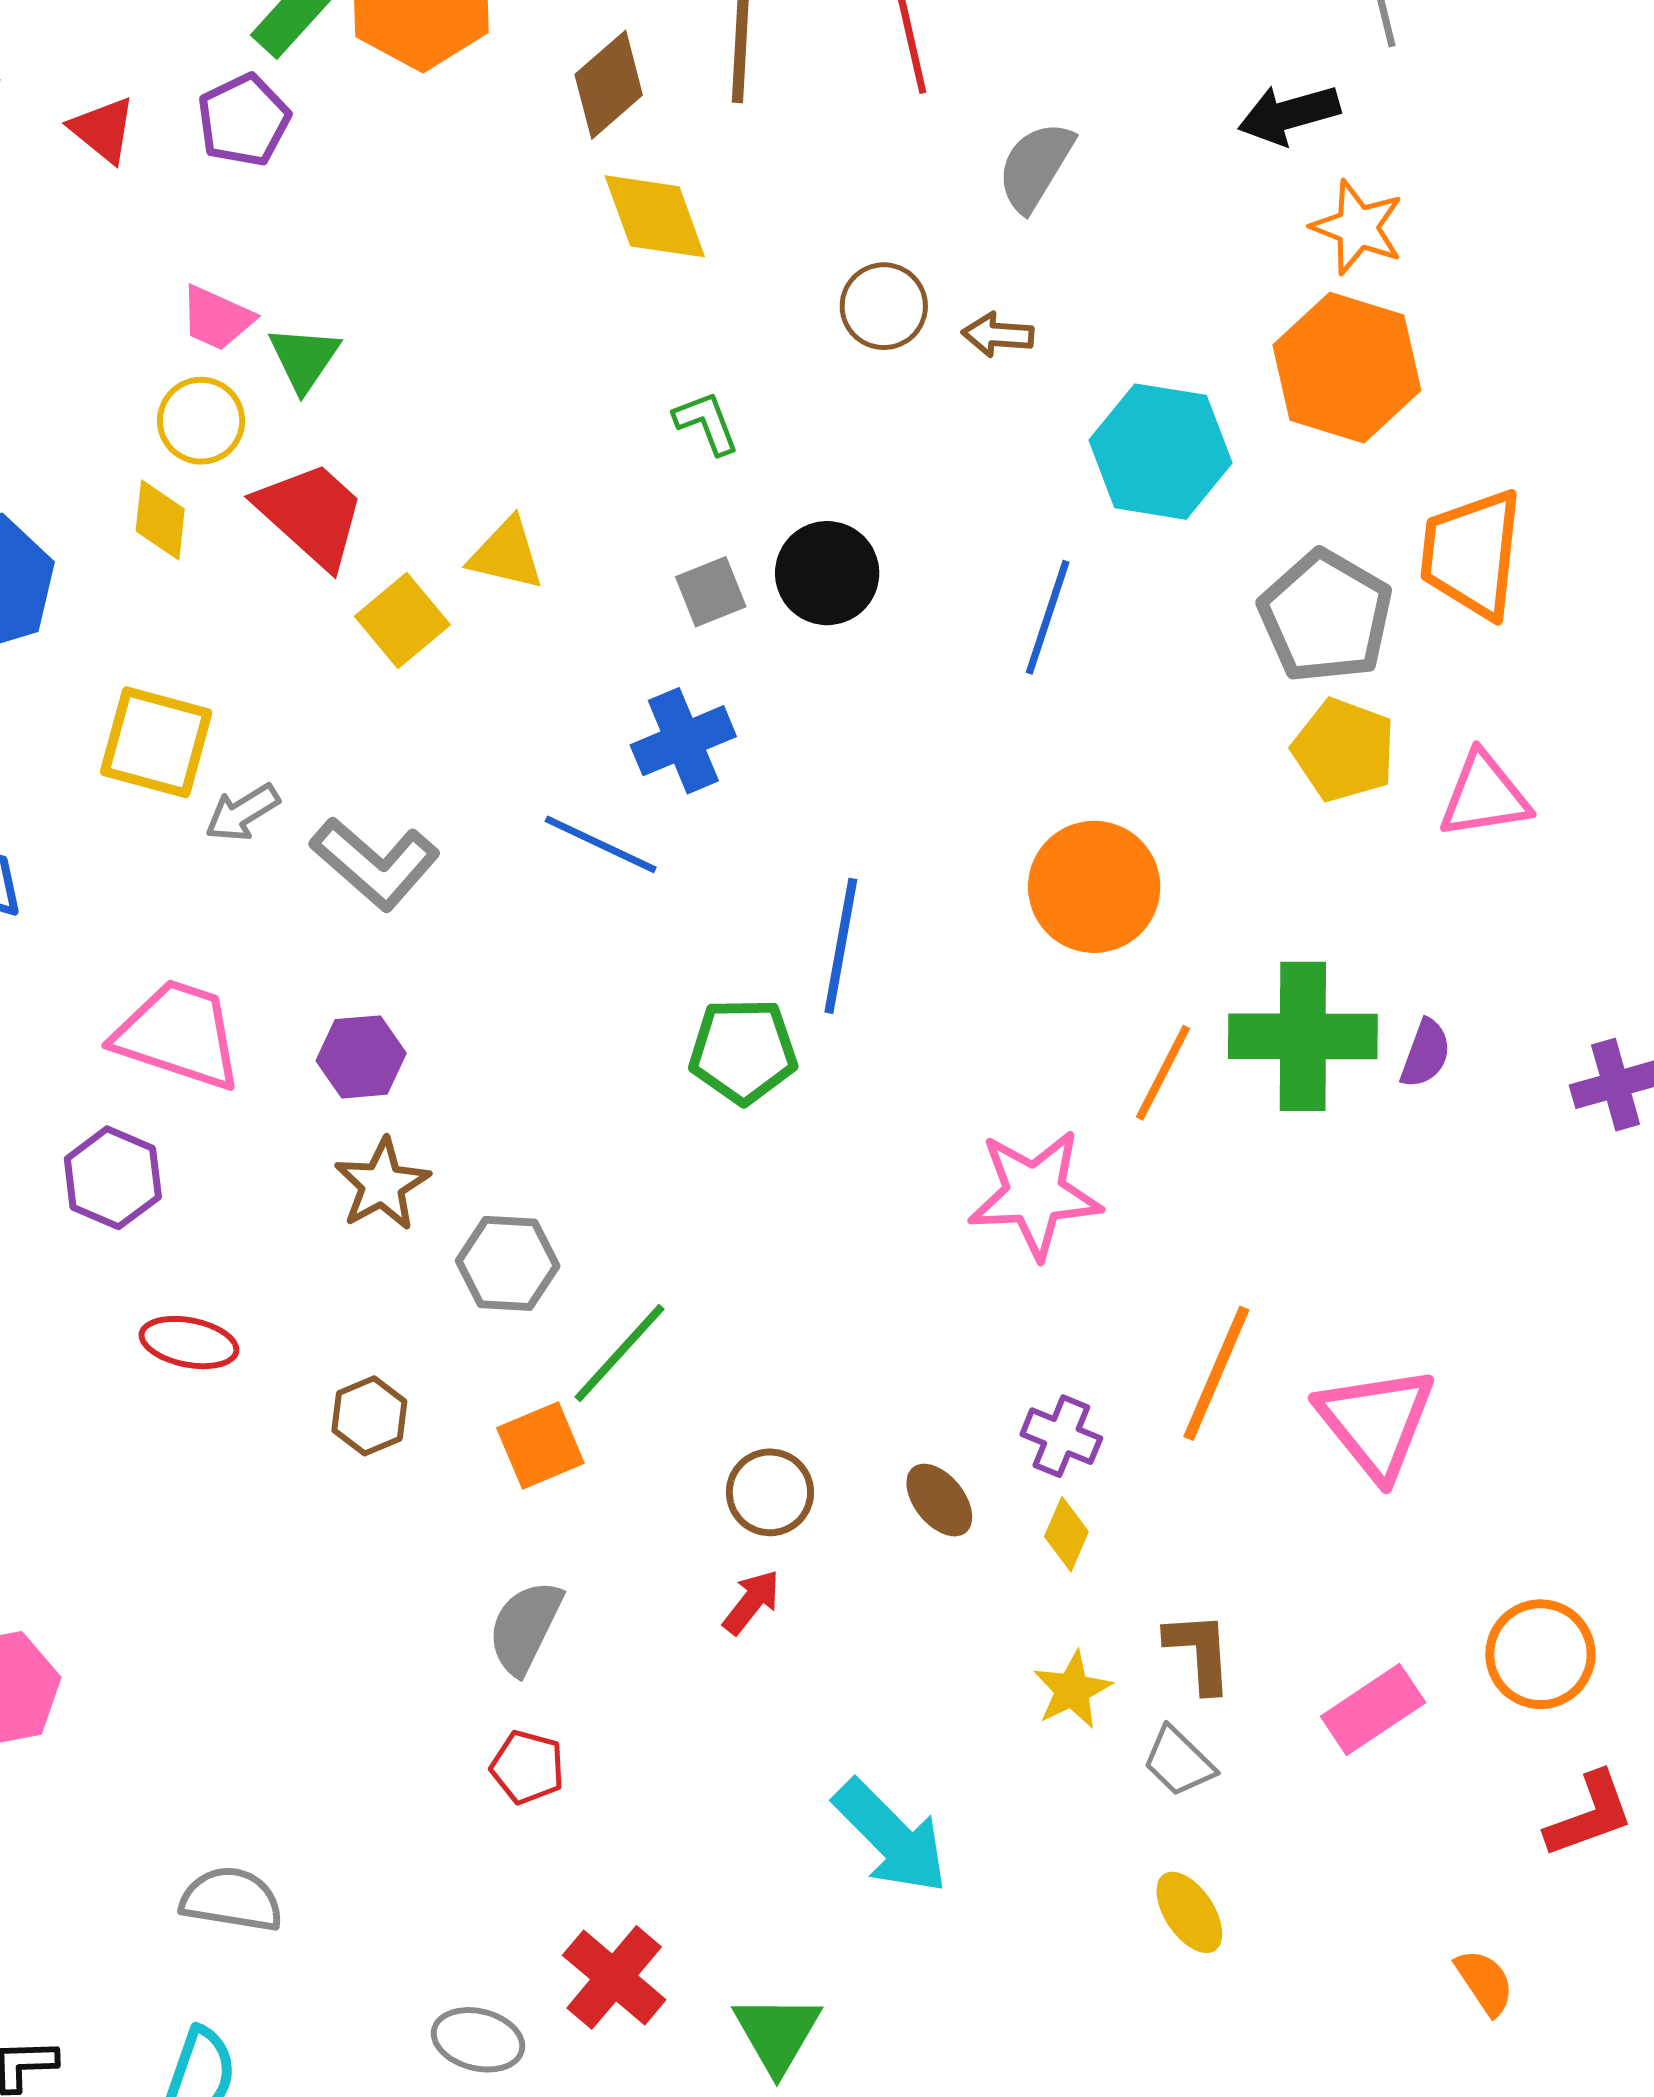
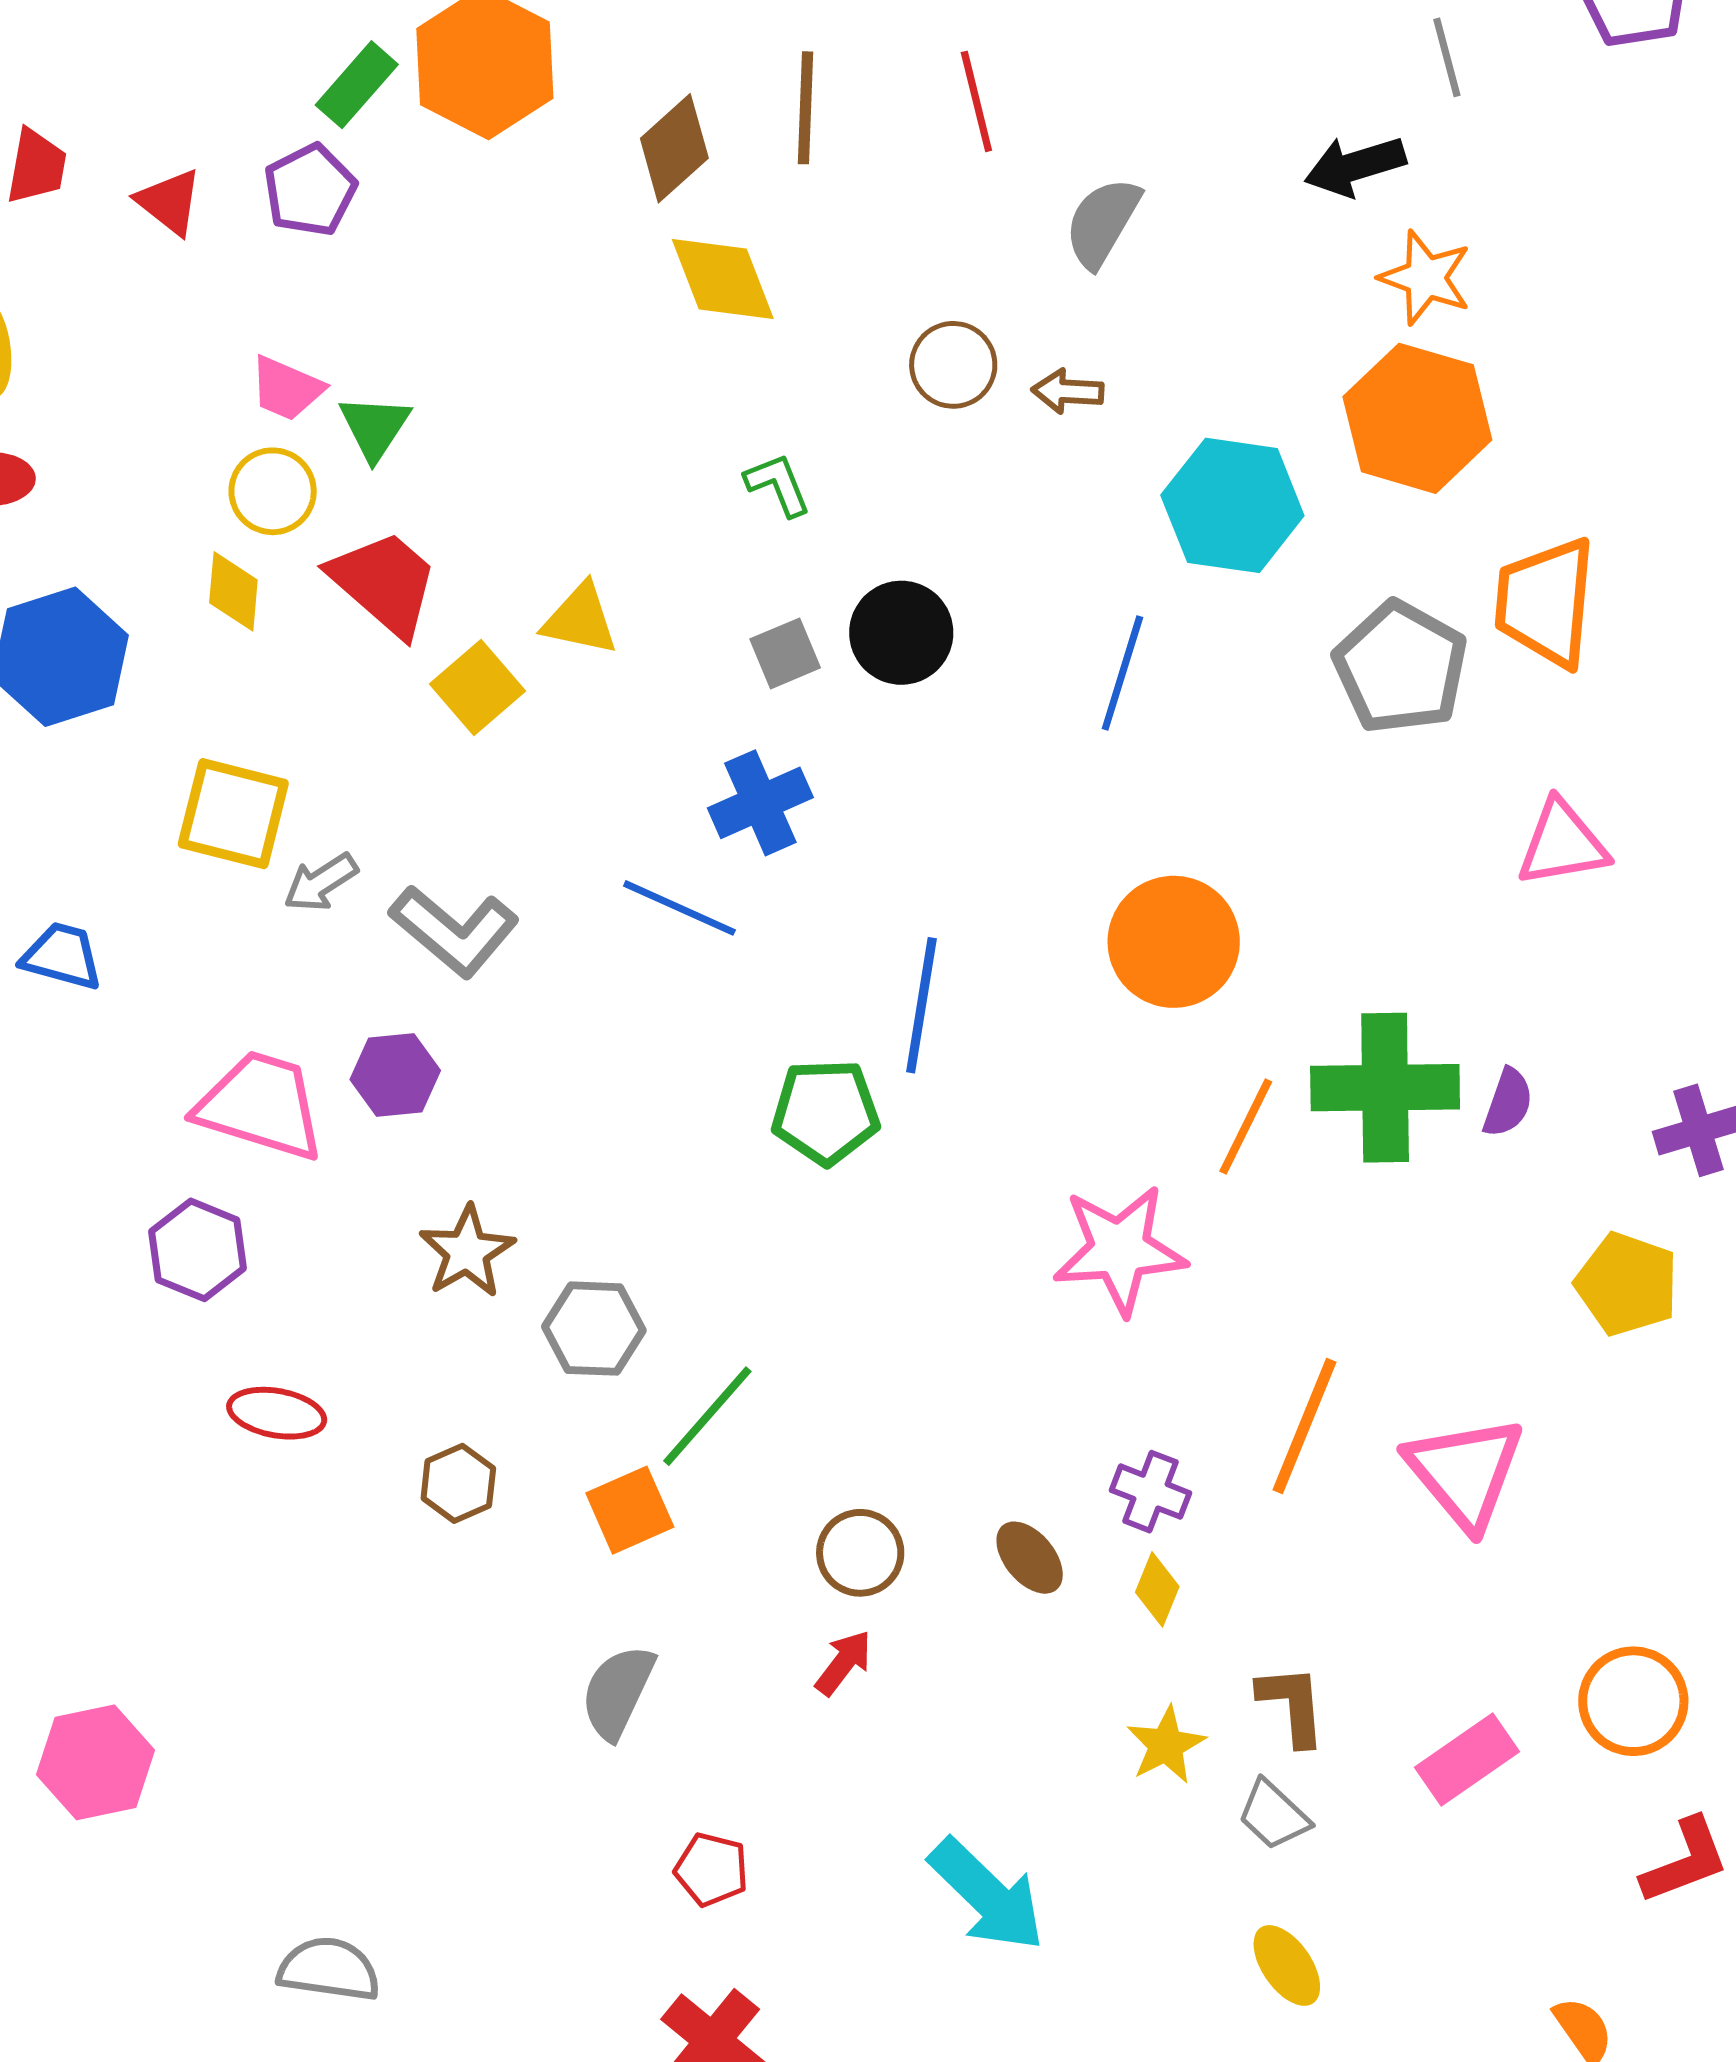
yellow pentagon: (1344, 750) -> (1627, 1284), moved
purple hexagon: (361, 1057) -> (395, 1075), moved
red pentagon: (527, 1767) -> (711, 1869), moved

